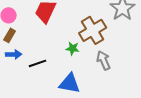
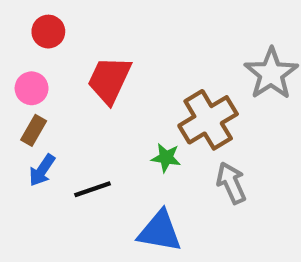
blue arrow: (14, 54) -> (42, 170), turned 126

